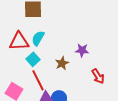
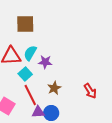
purple star: (82, 50) -> (45, 62), moved
brown star: (62, 63) -> (54, 88), moved

